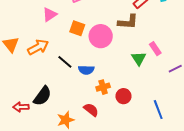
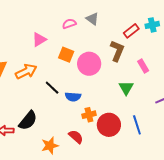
brown L-shape: (128, 22) -> (117, 51), turned -75
pink rectangle: (155, 49) -> (143, 66), moved
red circle: (123, 96) -> (109, 125), size x1.5
blue line: (158, 110) -> (137, 125), moved

